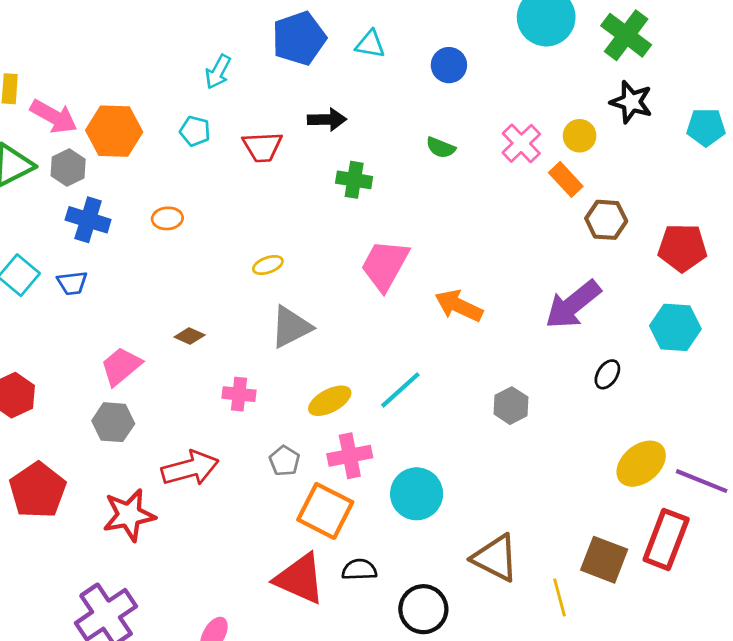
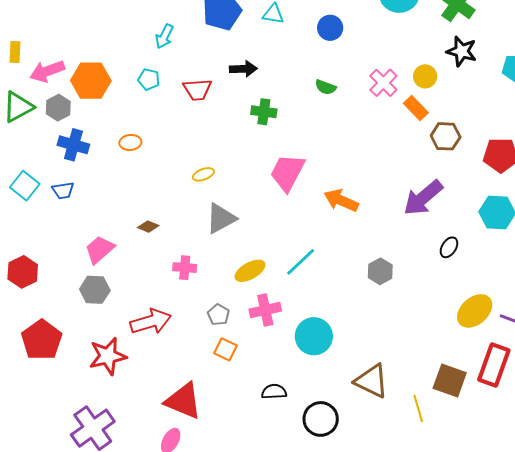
pink arrow: (54, 117) -> (47, 71), turned 132
orange square: (325, 511) -> (225, 349), moved, size x0.6
red triangle: (300, 579) -> (183, 401), moved

